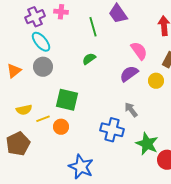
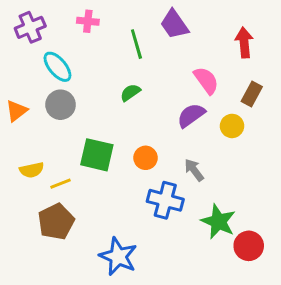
purple cross: (35, 17) -> (30, 27), moved
orange circle: (61, 127) -> (146, 158), moved
brown pentagon: (18, 144) -> (56, 222), moved

